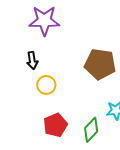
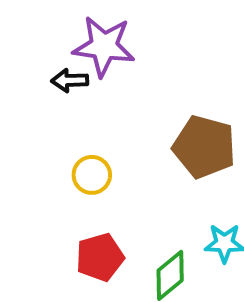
black arrow: (32, 60) -> (70, 80), moved, turned 90

